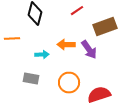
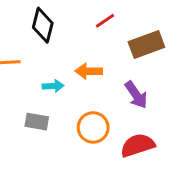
purple arrow: (89, 50) -> (136, 95), moved

